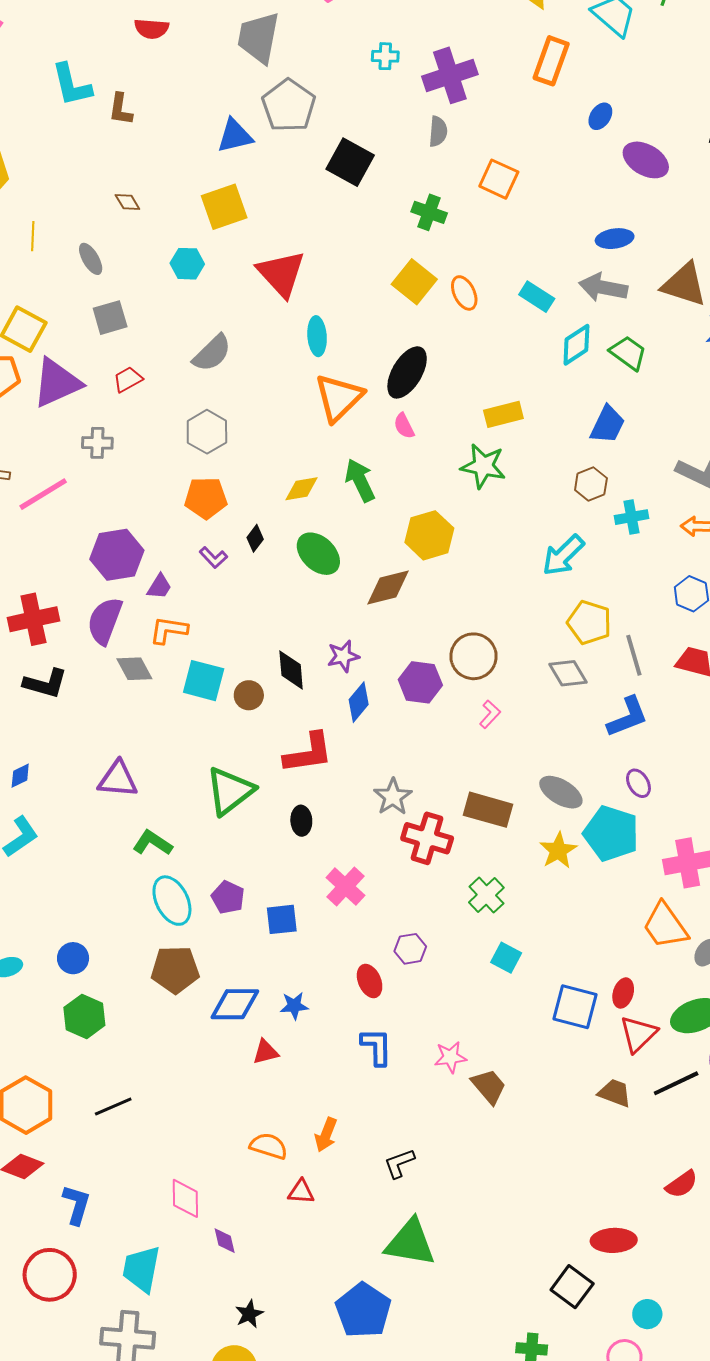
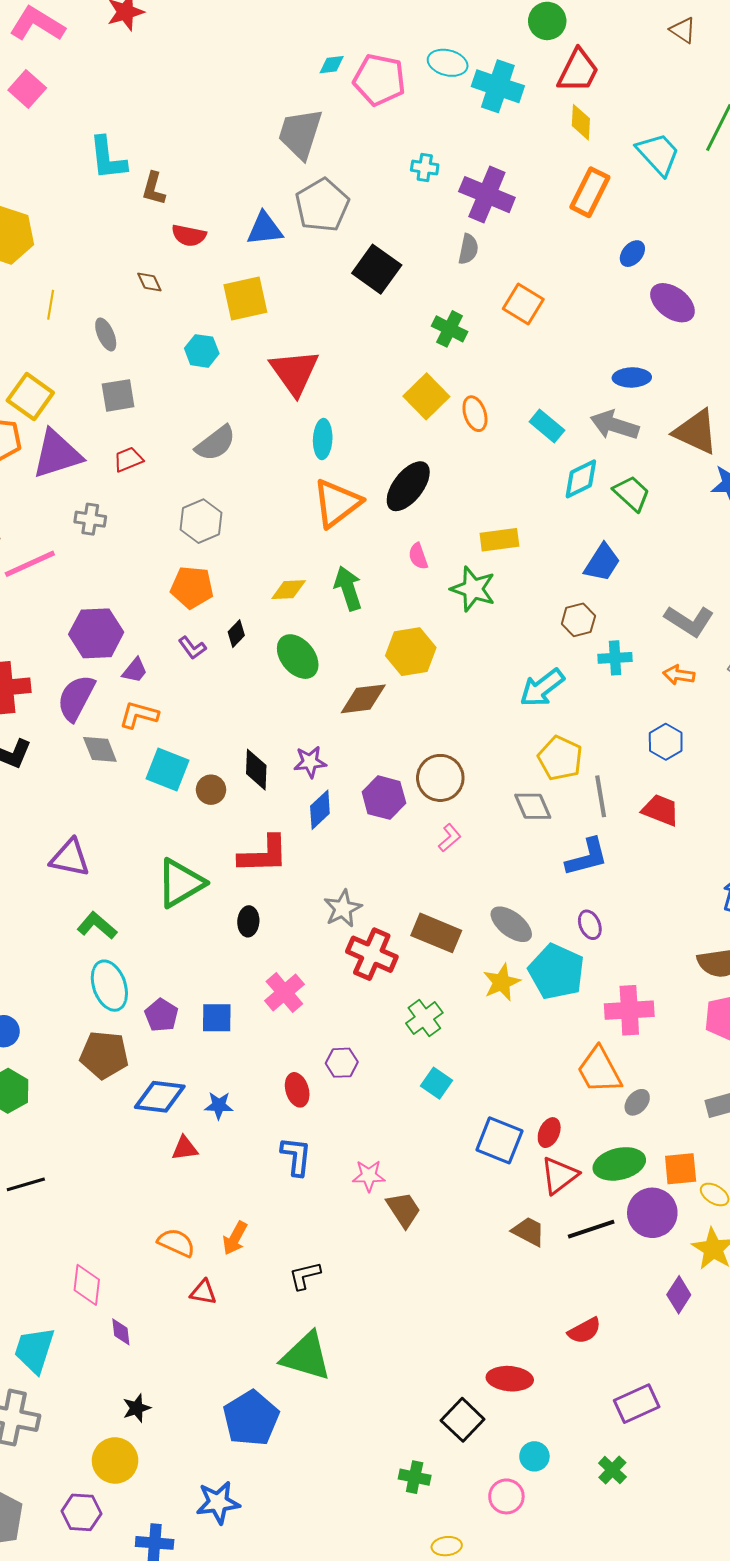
red semicircle: (152, 29) -> (189, 235), moved
purple cross: (450, 75) -> (487, 195), turned 34
pink semicircle: (404, 426) -> (418, 556), moved
purple pentagon: (228, 897) -> (161, 1015), moved

